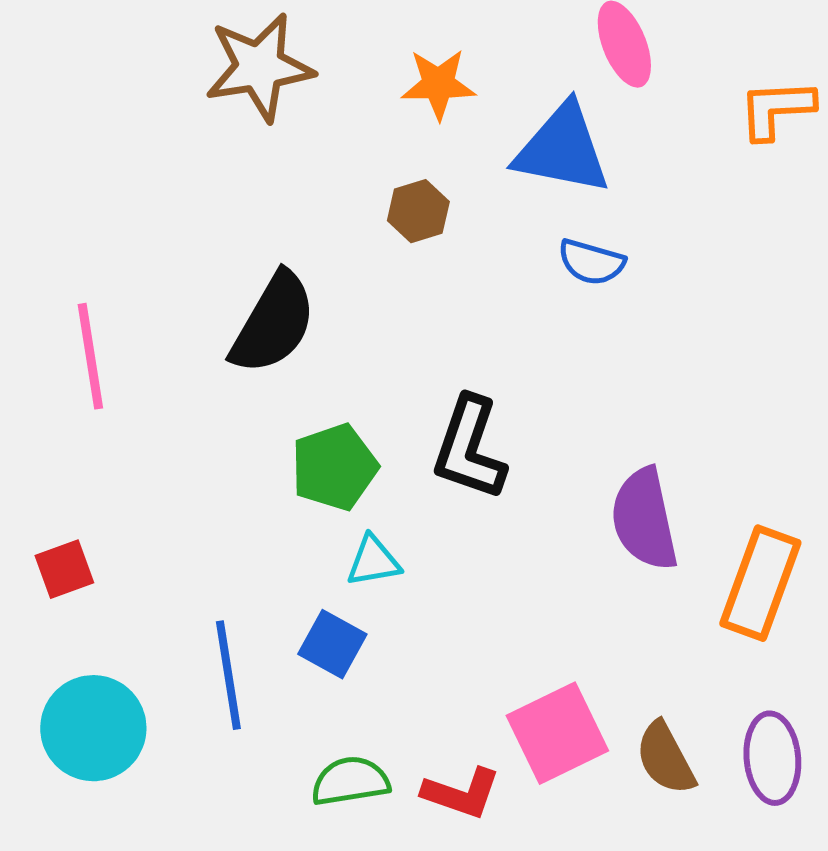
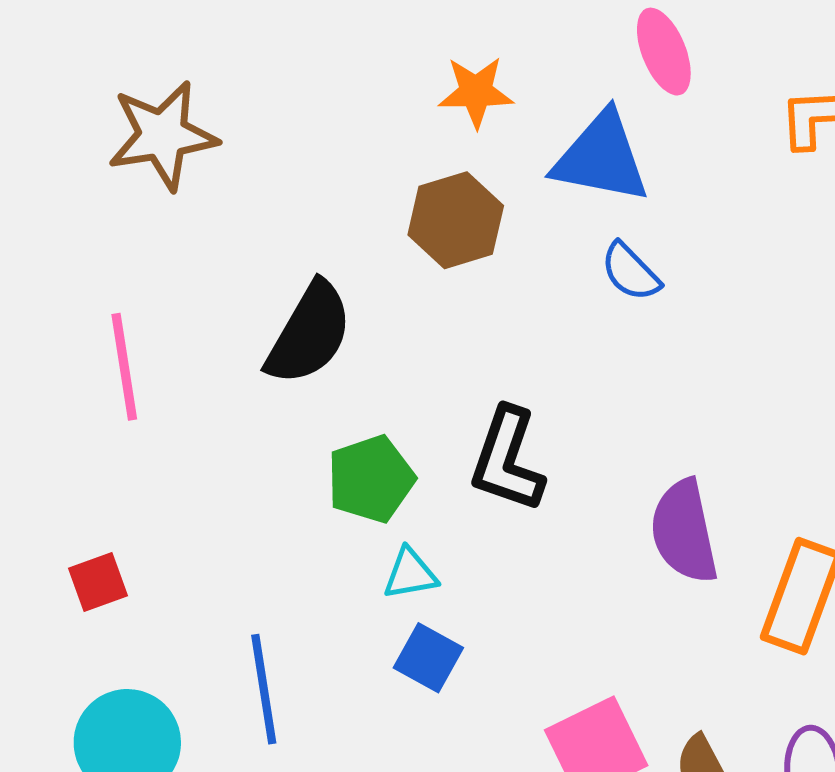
brown star: (259, 67) -> (163, 135), moved
brown hexagon: (418, 211) -> (456, 220), size x1.5
blue semicircle: (591, 262) -> (630, 272), turned 30
blue square: (332, 644) -> (428, 658), moved

